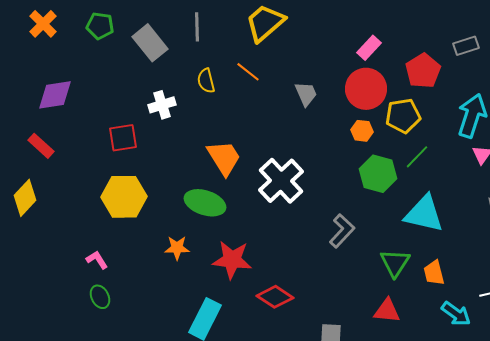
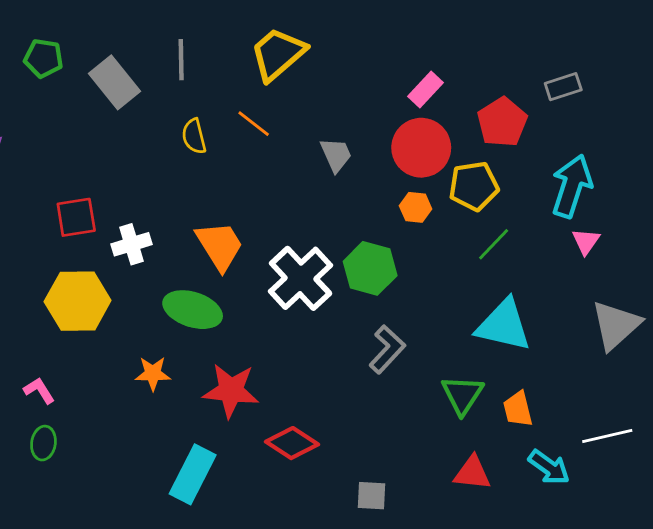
white cross: (162, 105) -> (132, 244), moved
green hexagon: (378, 174) -> (370, 268), moved
green ellipse: (100, 297) -> (43, 443), turned 35
red triangle: (387, 311) -> (472, 473), moved

